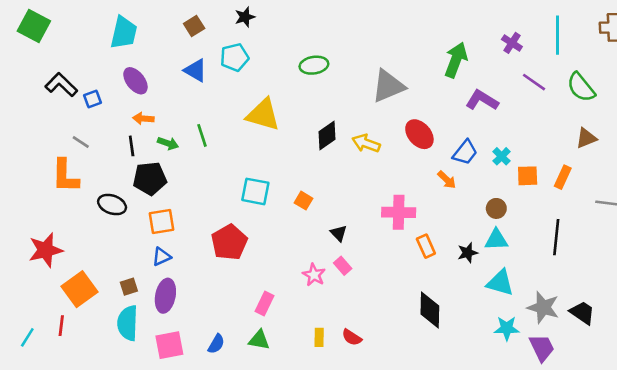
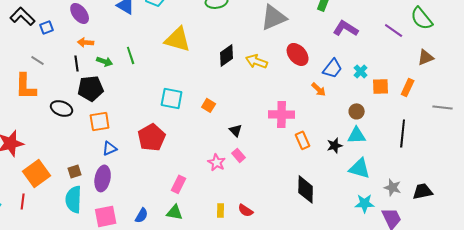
purple line: (534, 82) -> (394, 30), moved
blue triangle: (162, 257) -> (110, 148), moved
gray star: (543, 307) -> (393, 187), size x0.7
black trapezoid: (582, 313) -> (423, 191), turned -45

